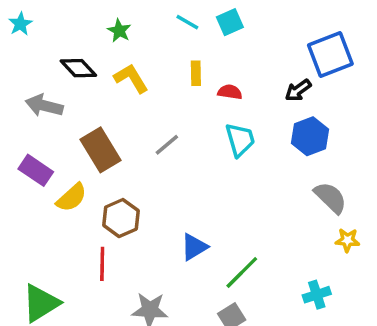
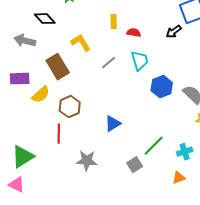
yellow L-shape: (131, 78) -> (81, 43), moved
blue hexagon: (310, 136) -> (162, 87), moved
gray line: (167, 145) -> (109, 63), moved
purple rectangle: (36, 170) -> (20, 79), turned -36
green line: (242, 272) -> (154, 146), moved

